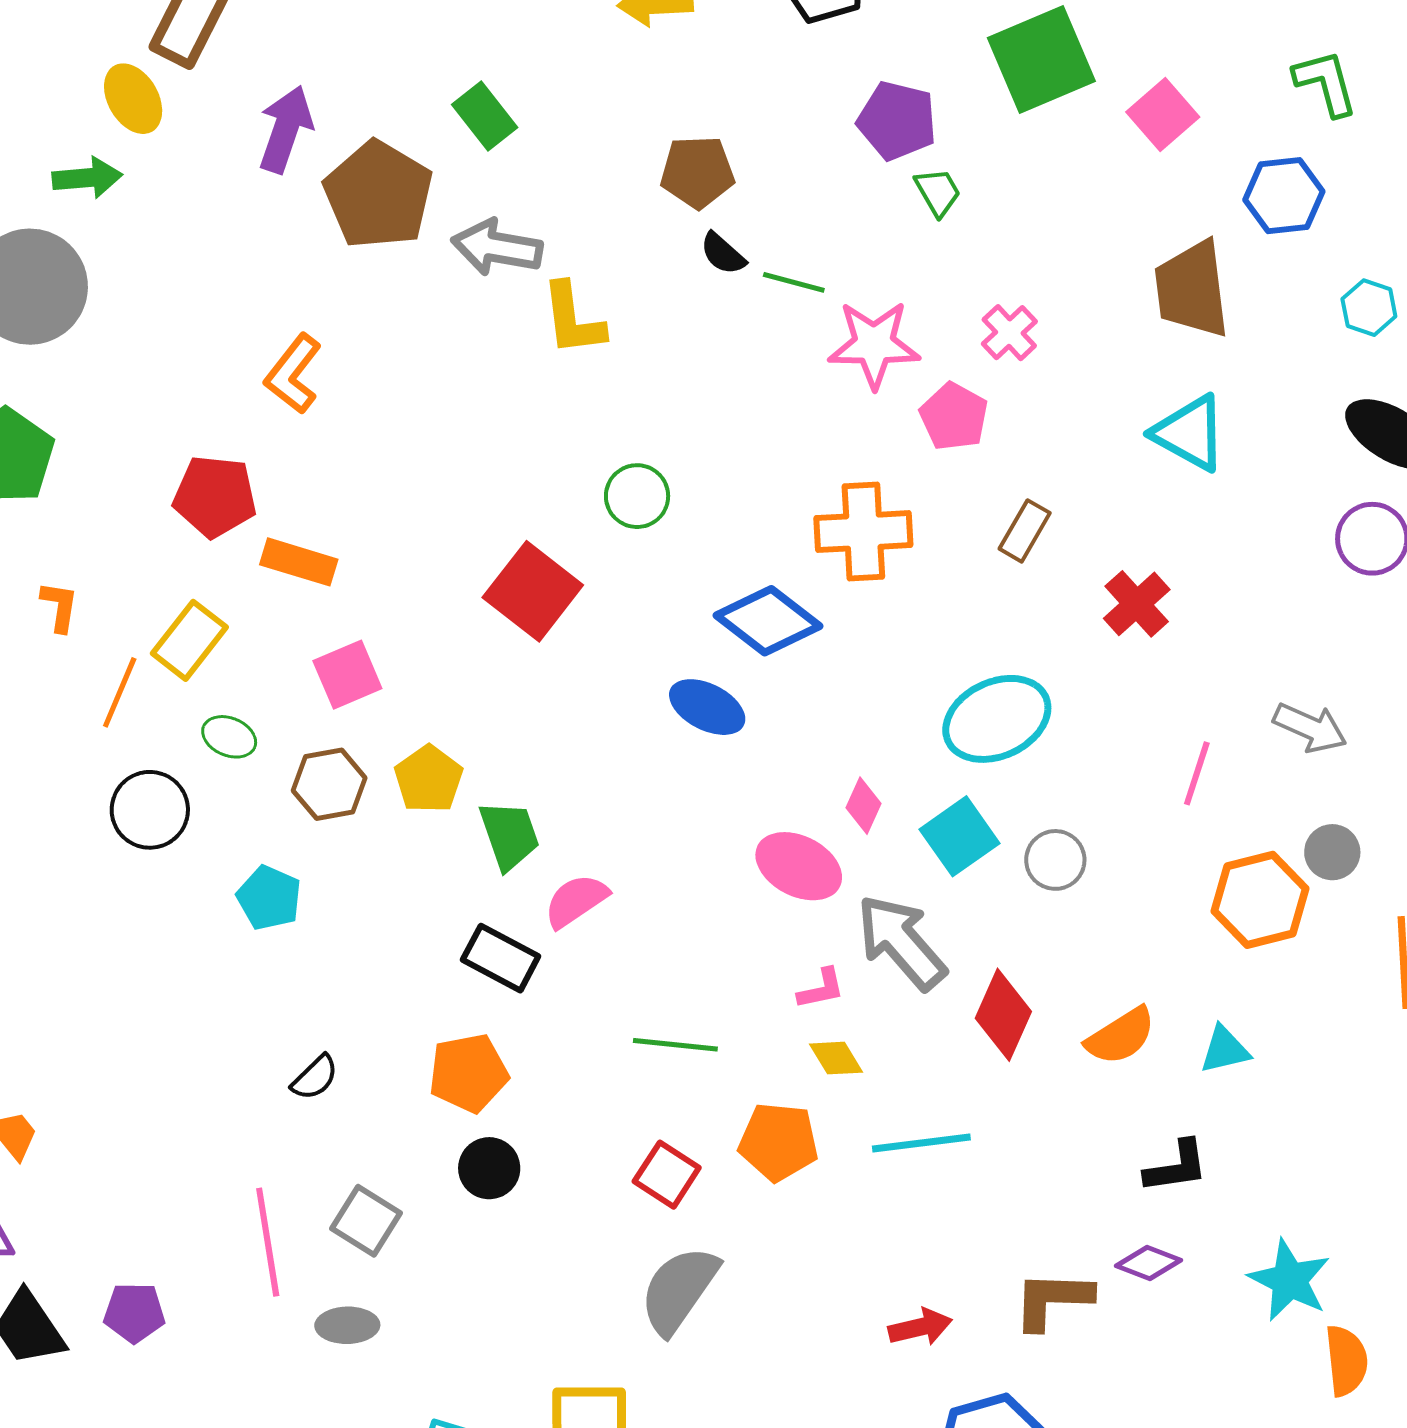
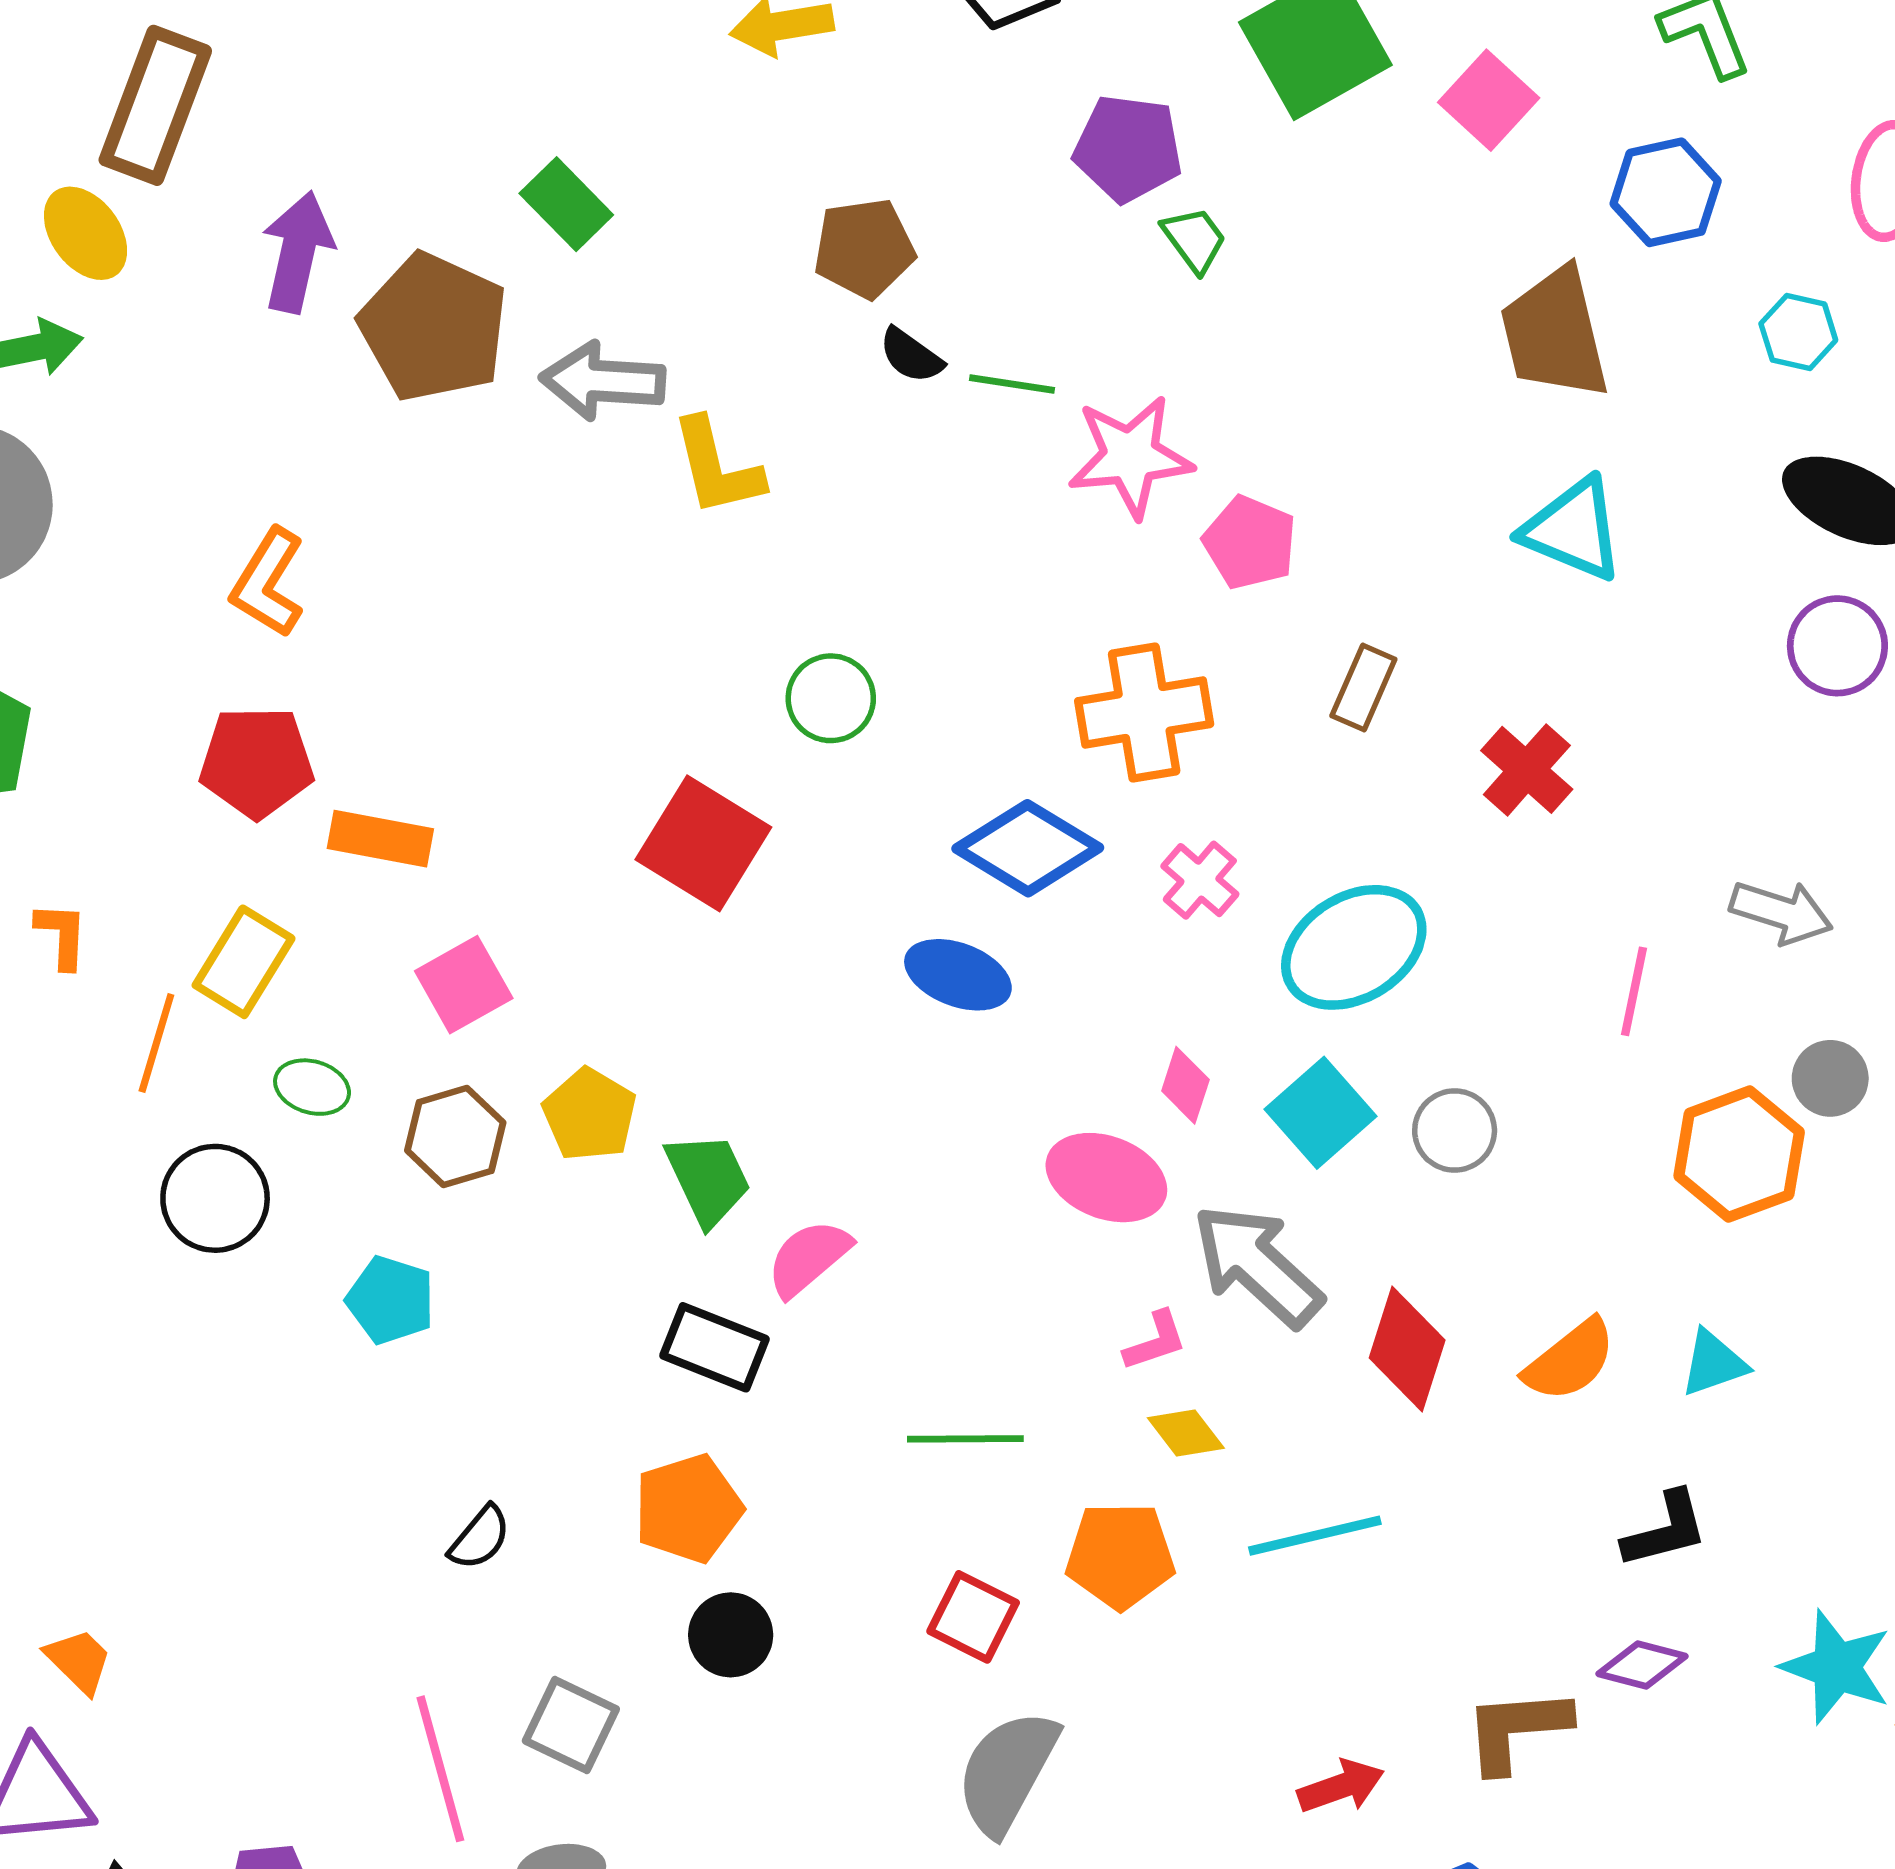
pink cross: (1009, 333) -> (1200, 880), moved
orange L-shape: (293, 374) -> (268, 583), moved

